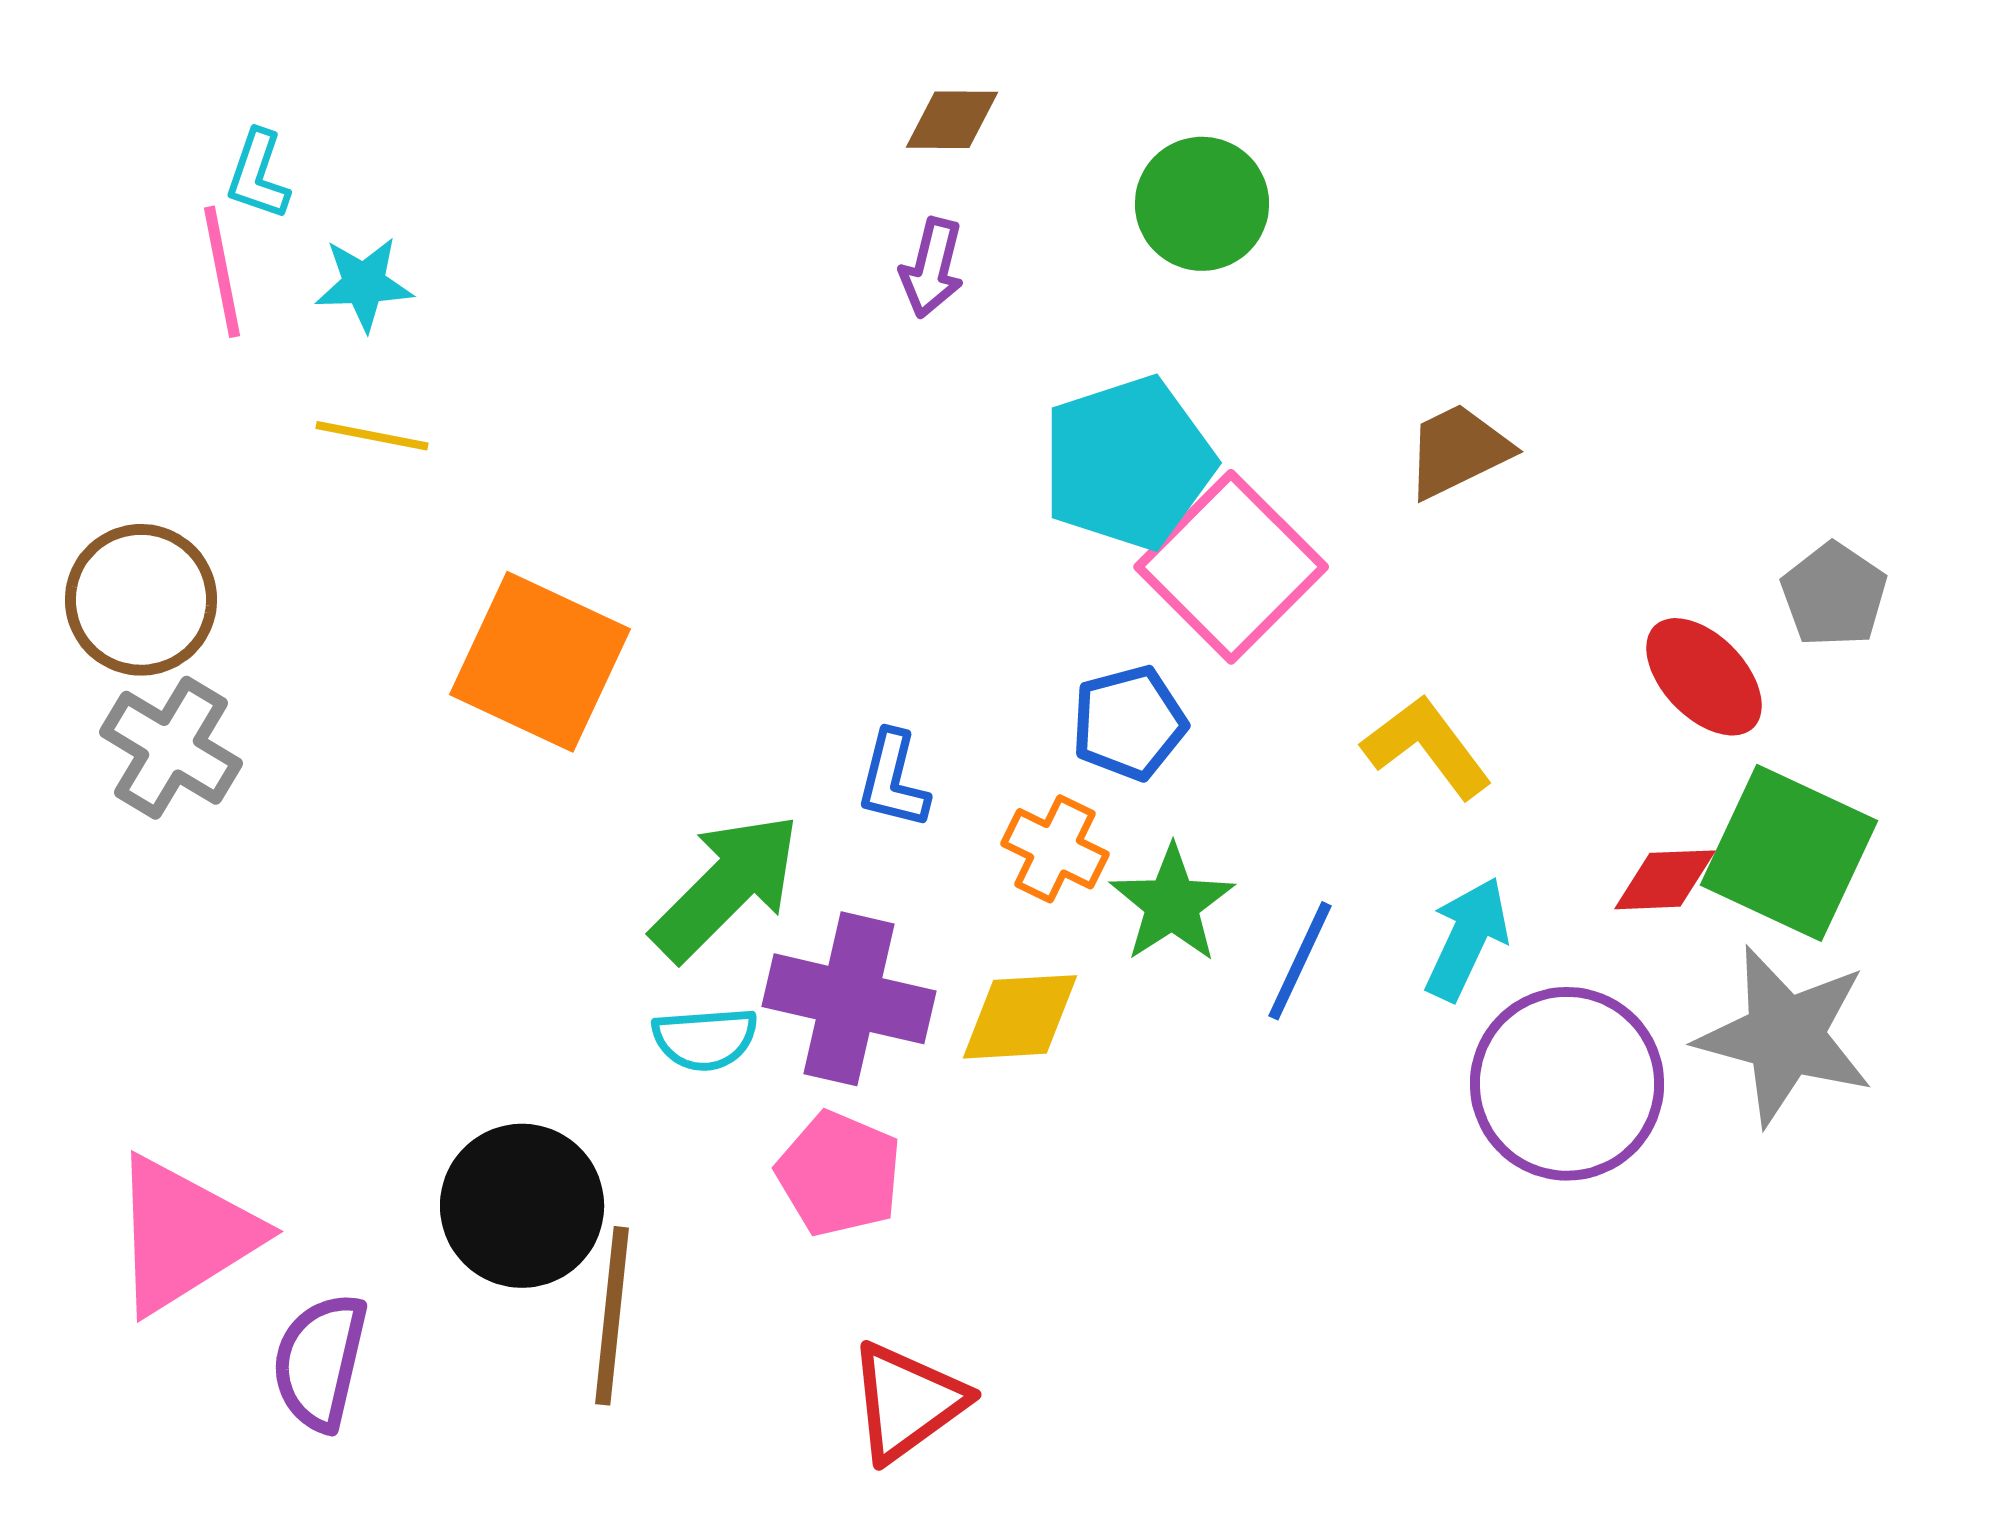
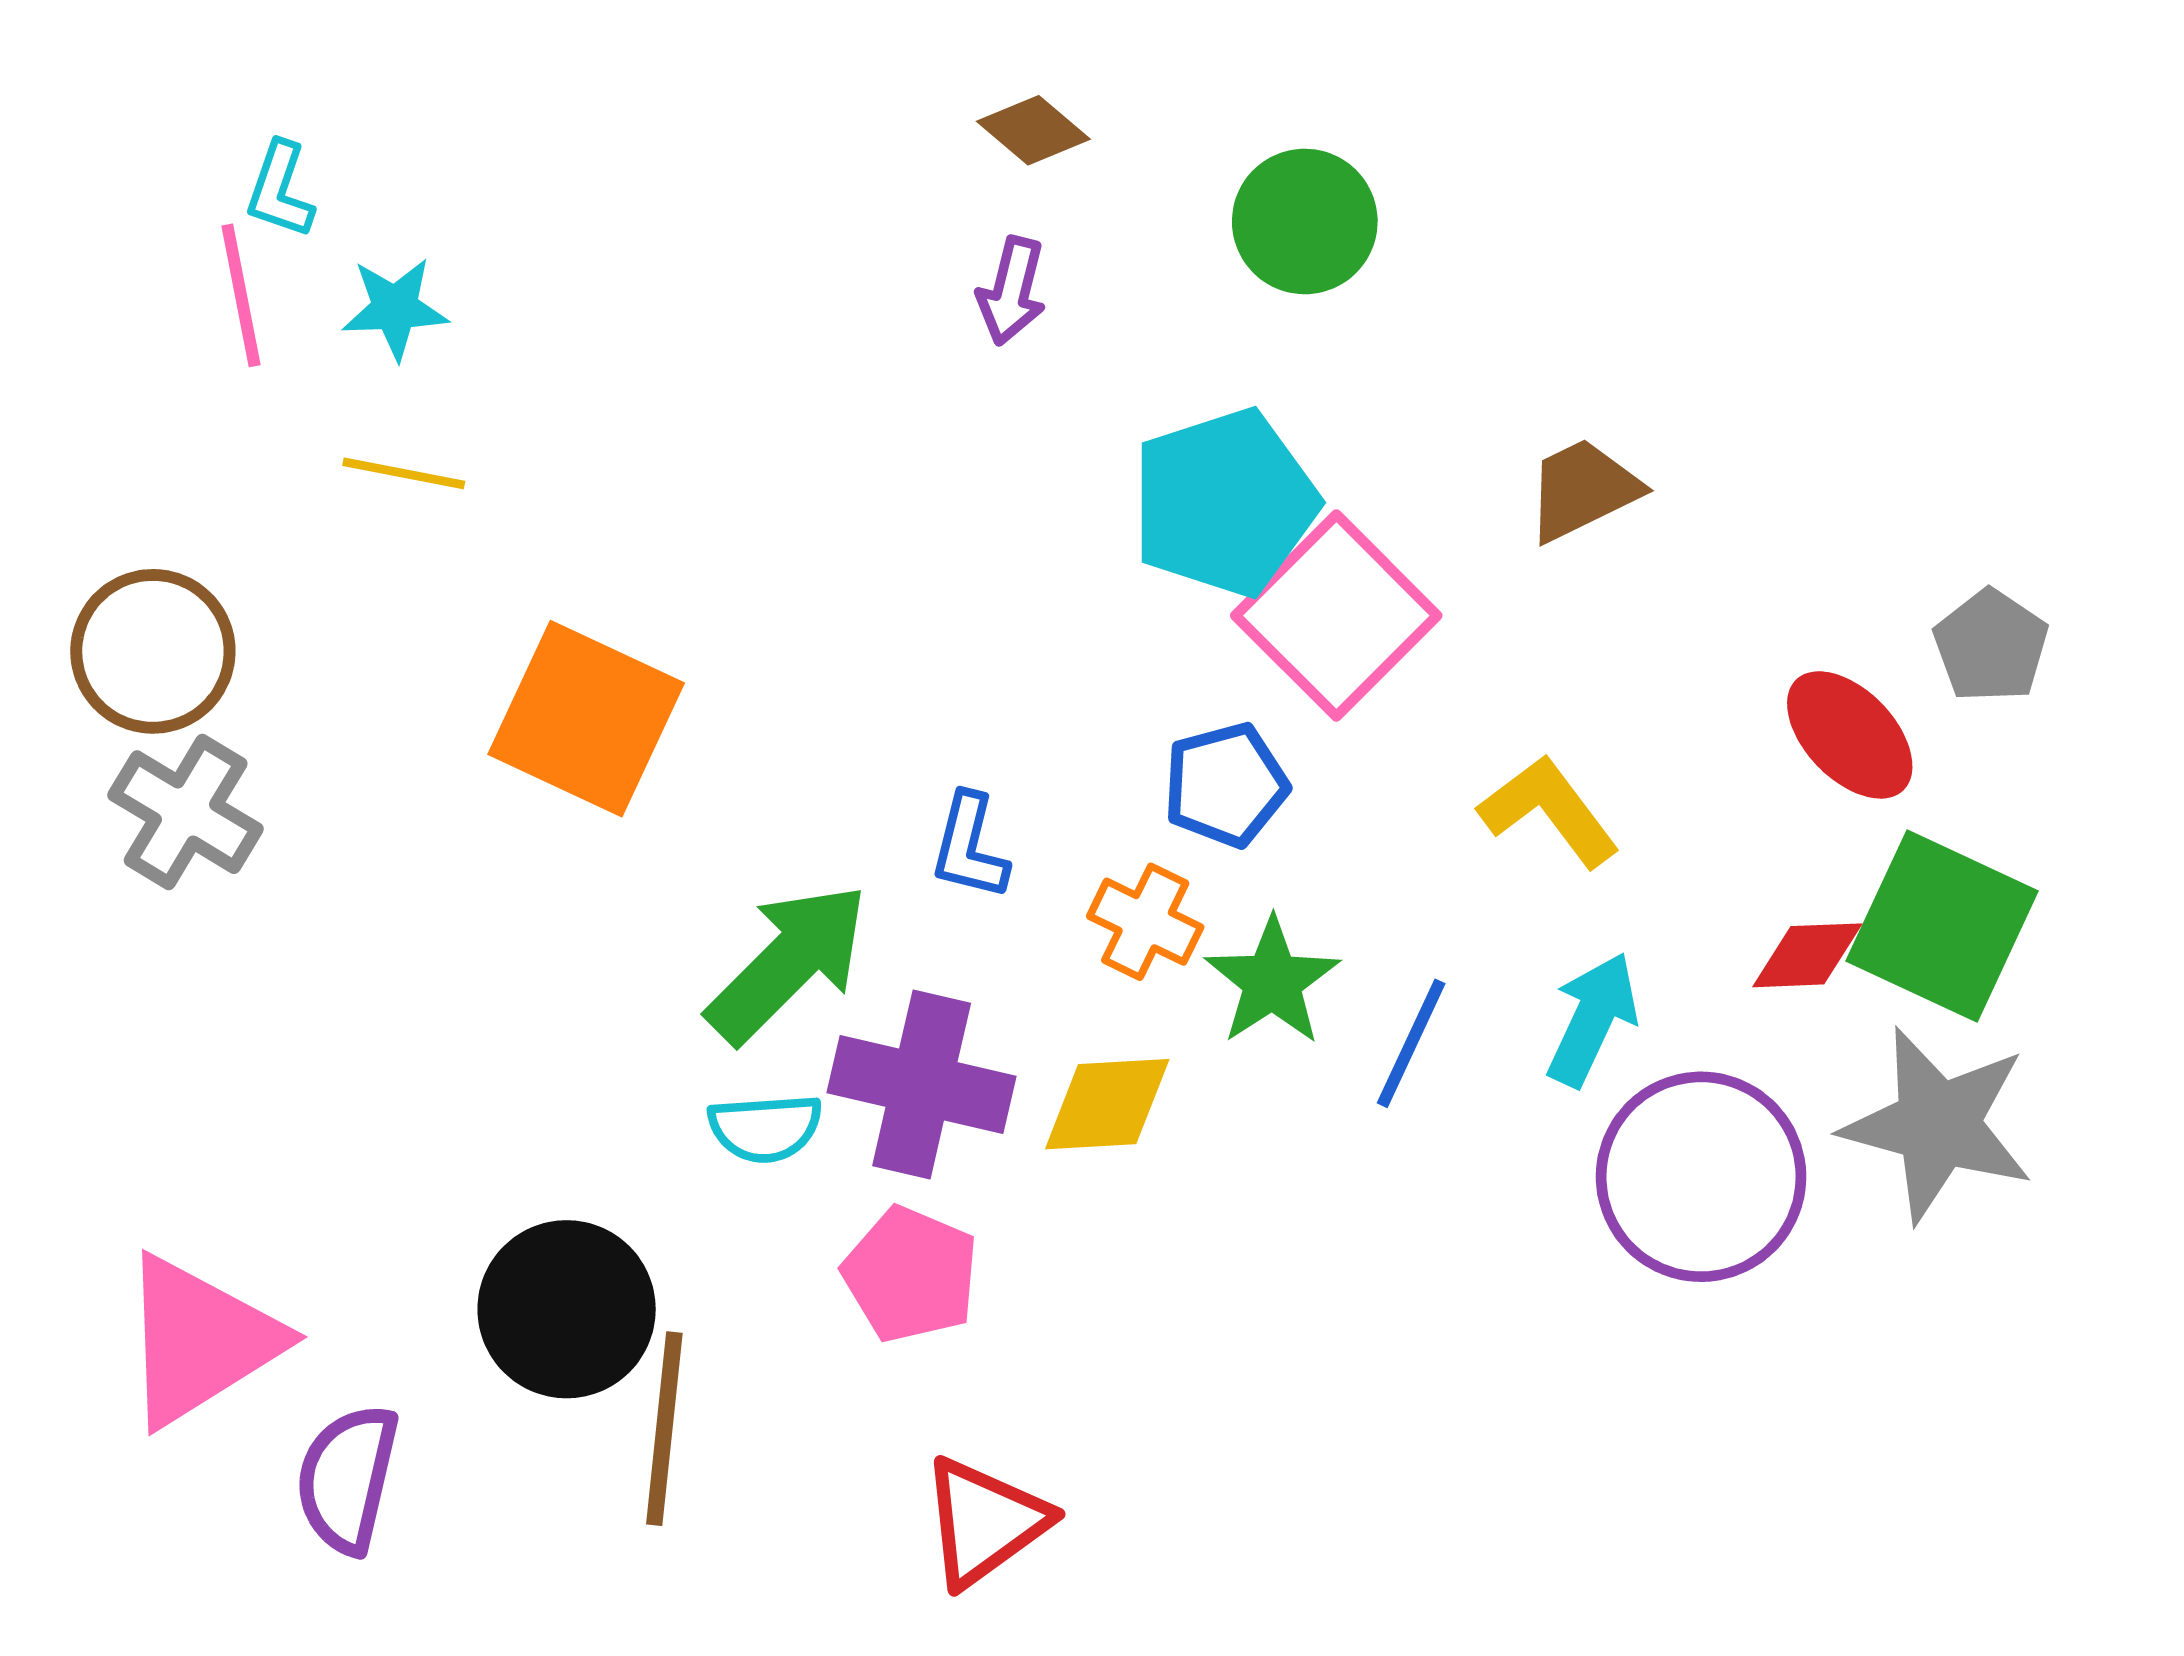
brown diamond: (952, 120) -> (1033, 130), turned 40

